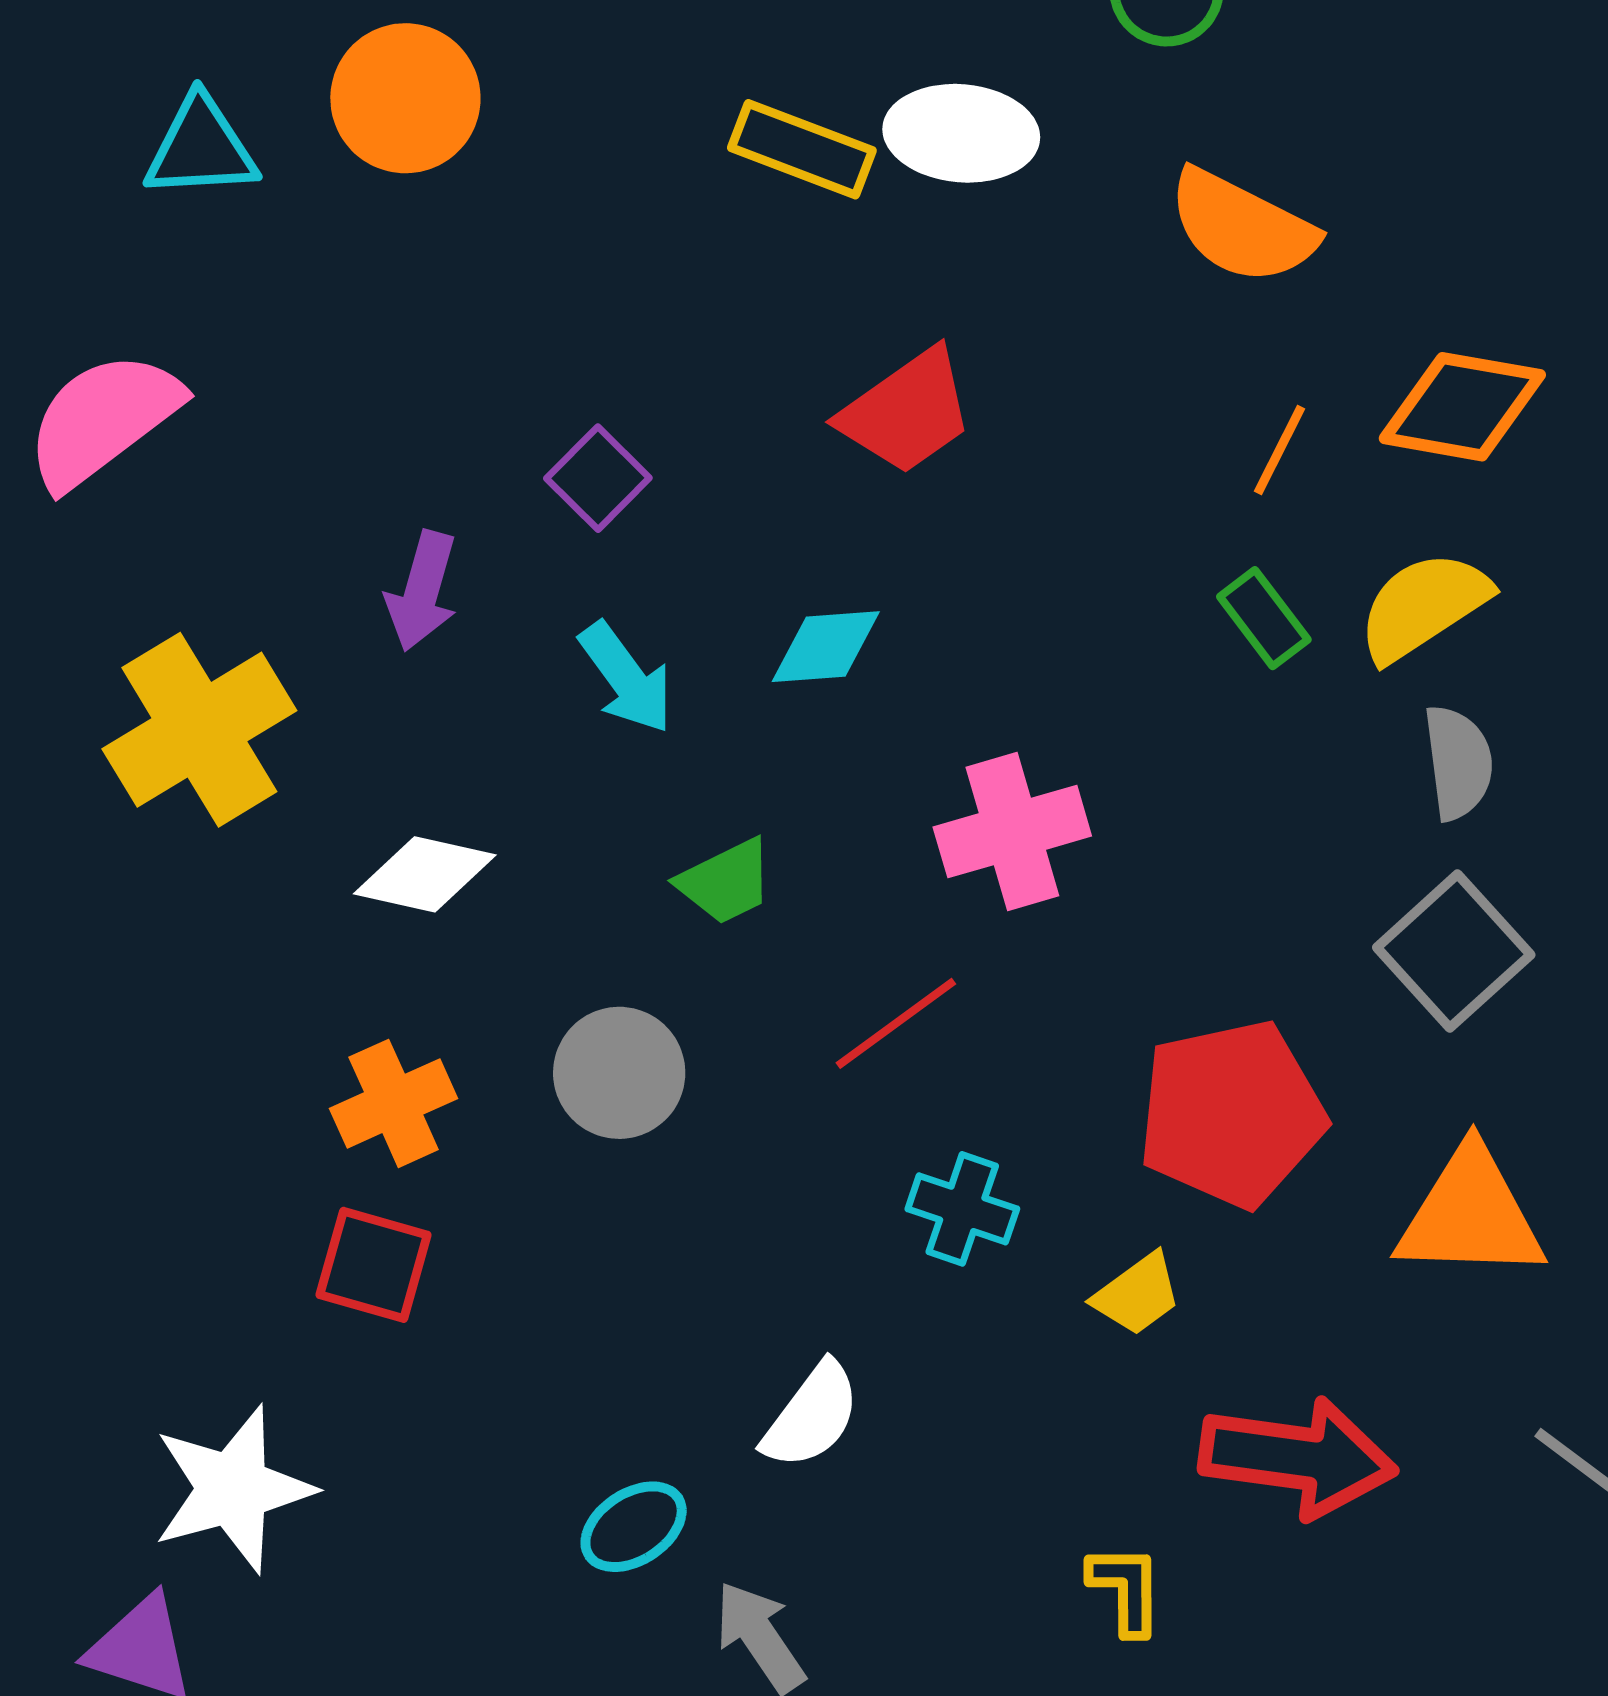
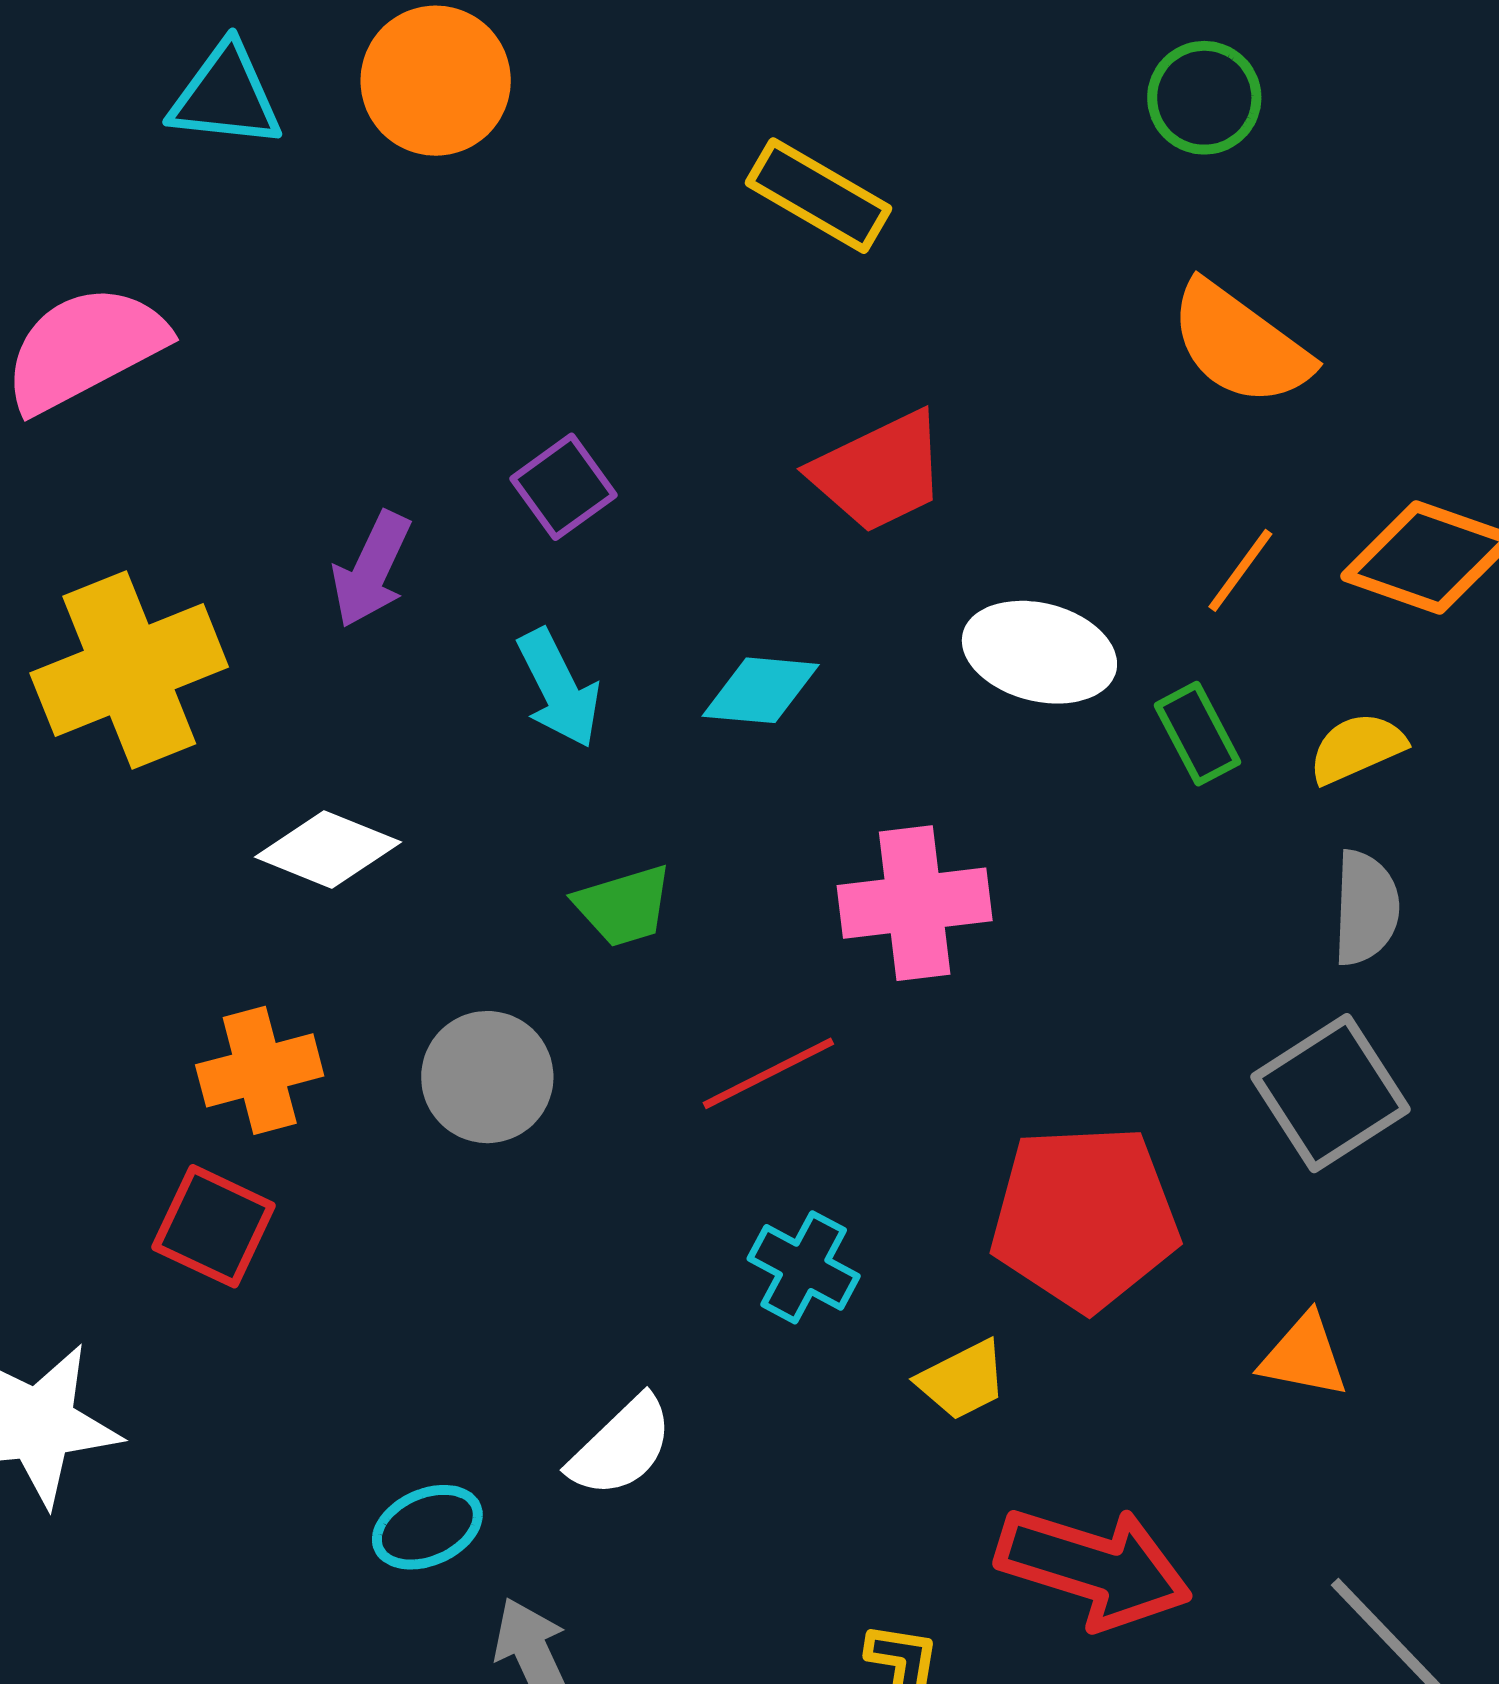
white ellipse: (961, 133) -> (1039, 652), moved
yellow semicircle: (1423, 606) -> (1357, 748), size x0.7
orange triangle: (1470, 1215) -> (1304, 1356), size x0.6

